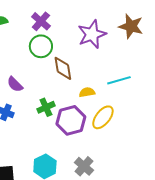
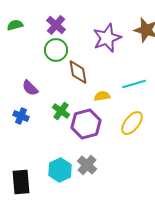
green cross: (46, 107) -> (61, 111), turned -30
yellow ellipse: (103, 117) -> (132, 123), moved
gray cross: (84, 166) -> (87, 165), moved

